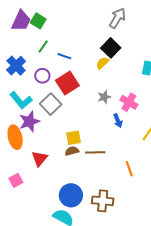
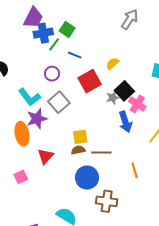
green square: (38, 21) -> (67, 30), moved
black square: (111, 48) -> (124, 91), moved
blue cross: (16, 66) -> (43, 33), moved, turned 30
red square: (67, 83) -> (90, 81), moved
blue arrow: (118, 121) -> (125, 122), size x1.5
blue circle: (71, 195) -> (87, 178), moved

